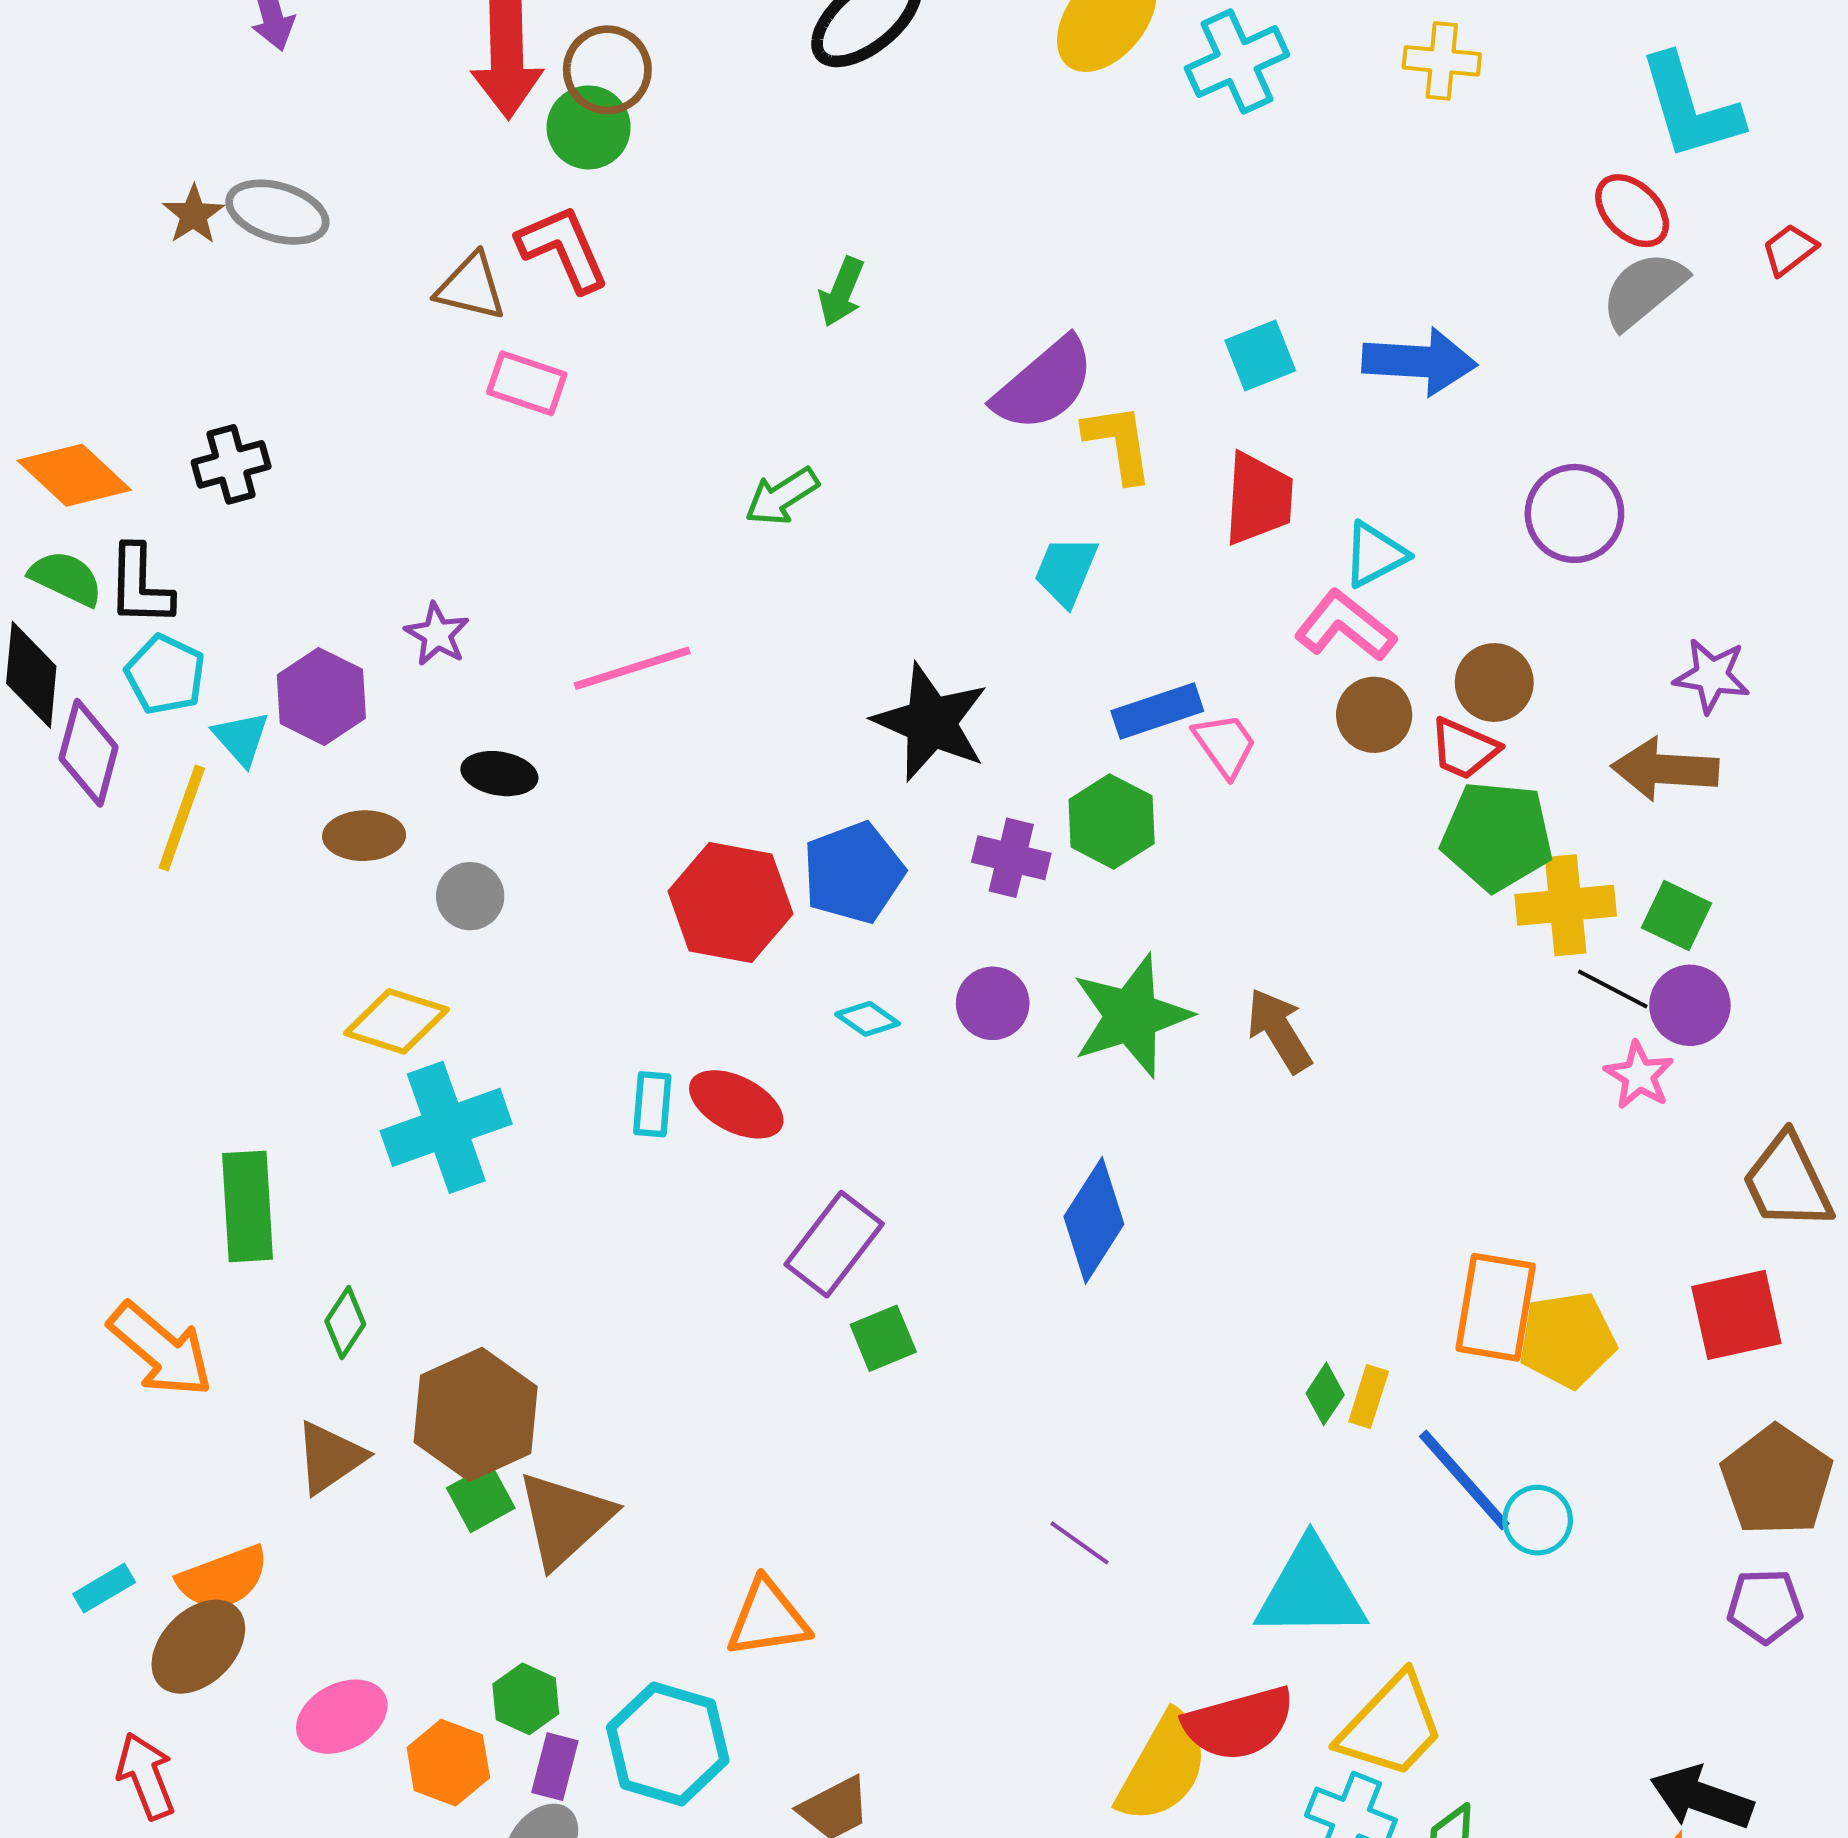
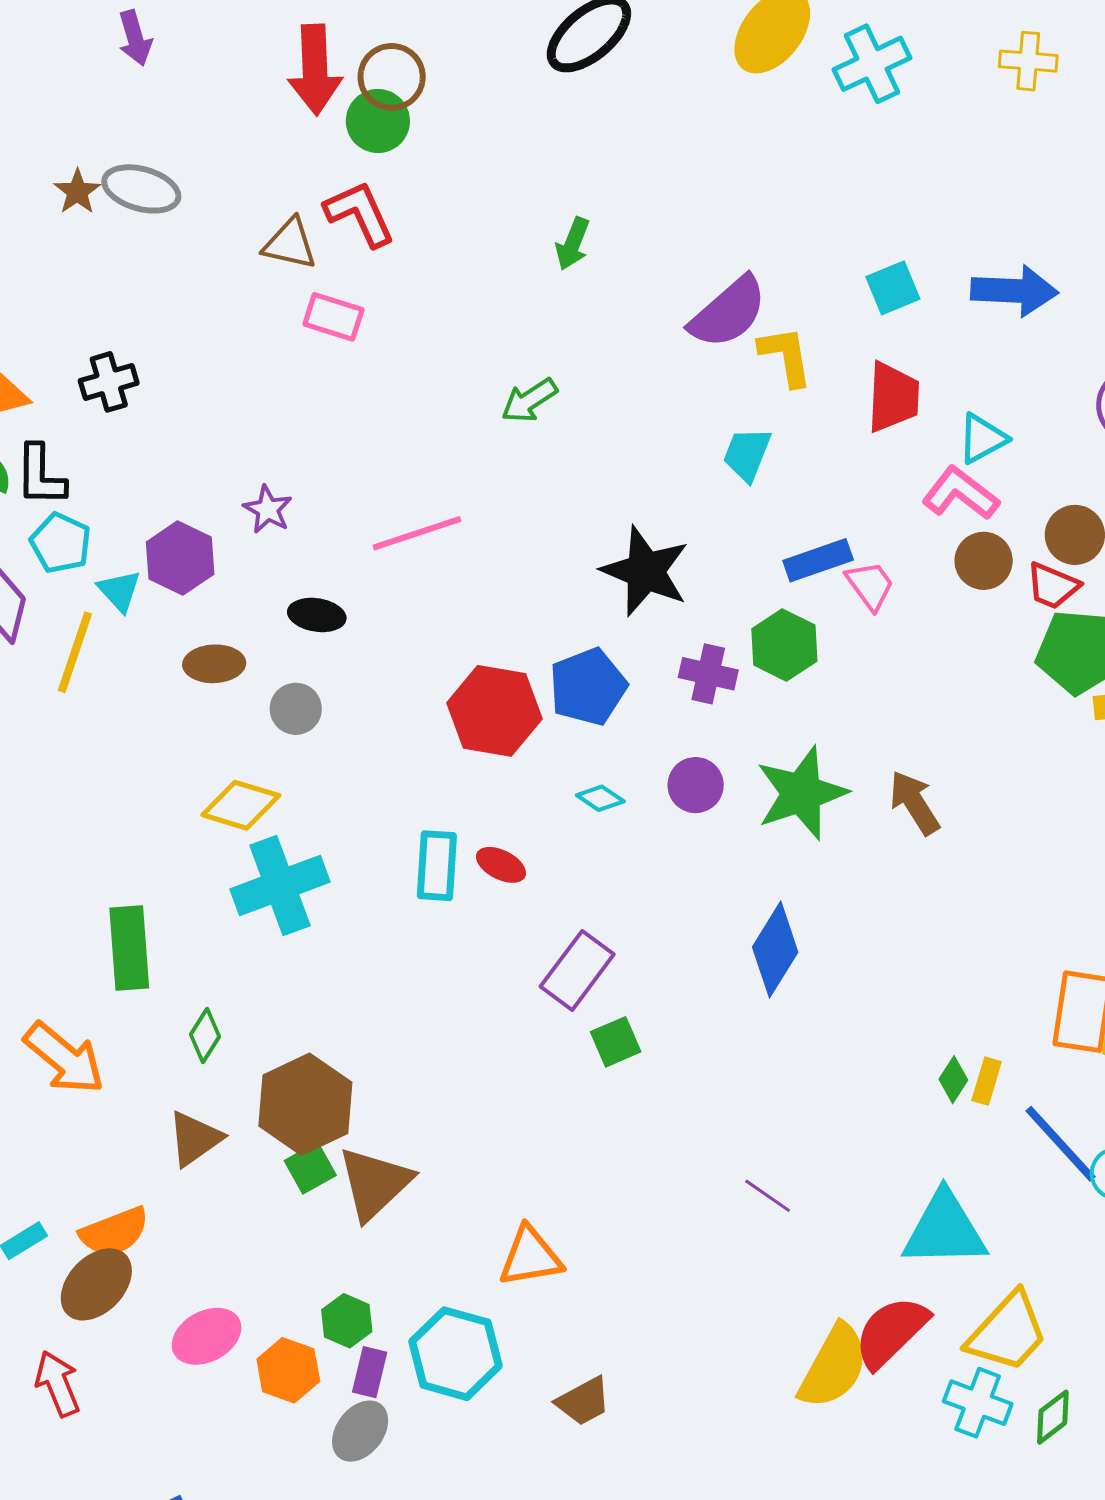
cyan rectangle: (652, 1104) -> (437, 866), size x1.4
red ellipse: (736, 1104) -> (501, 865), size x0.7
red semicircle: (1239, 1723) -> (891, 1332), turned 152

